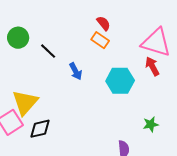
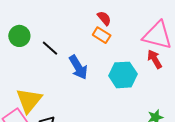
blue arrow: (76, 71) -> (78, 67), size x1.4

